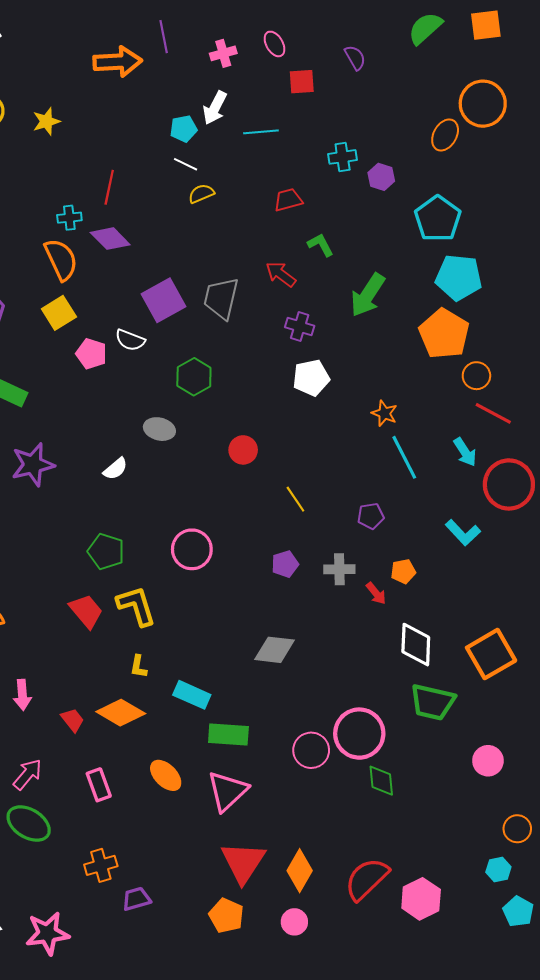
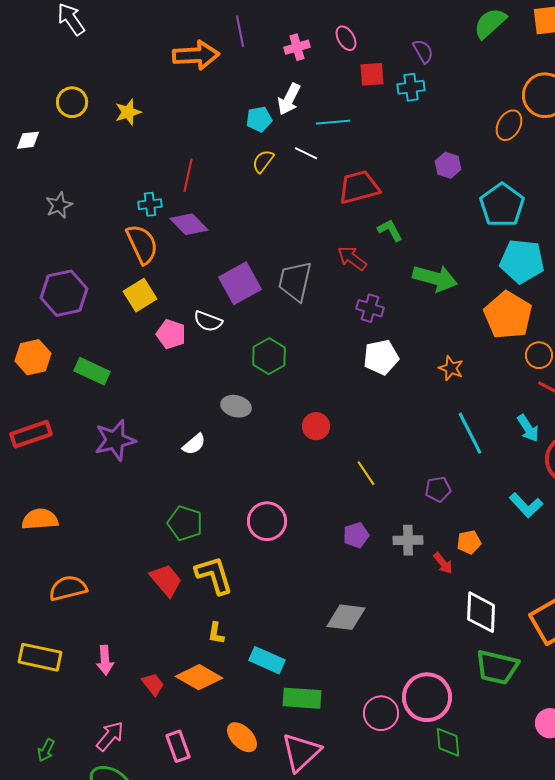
cyan cross: (343, 157) -> (411, 87), moved
white line: (186, 164) -> (306, 153), moved
yellow semicircle: (201, 194) -> (263, 161), moved, turned -30
red trapezoid: (288, 200) -> (359, 187), size x1.5
green arrow: (368, 295) -> (435, 278), turned -108
orange star: (384, 413) -> (451, 368), moved

